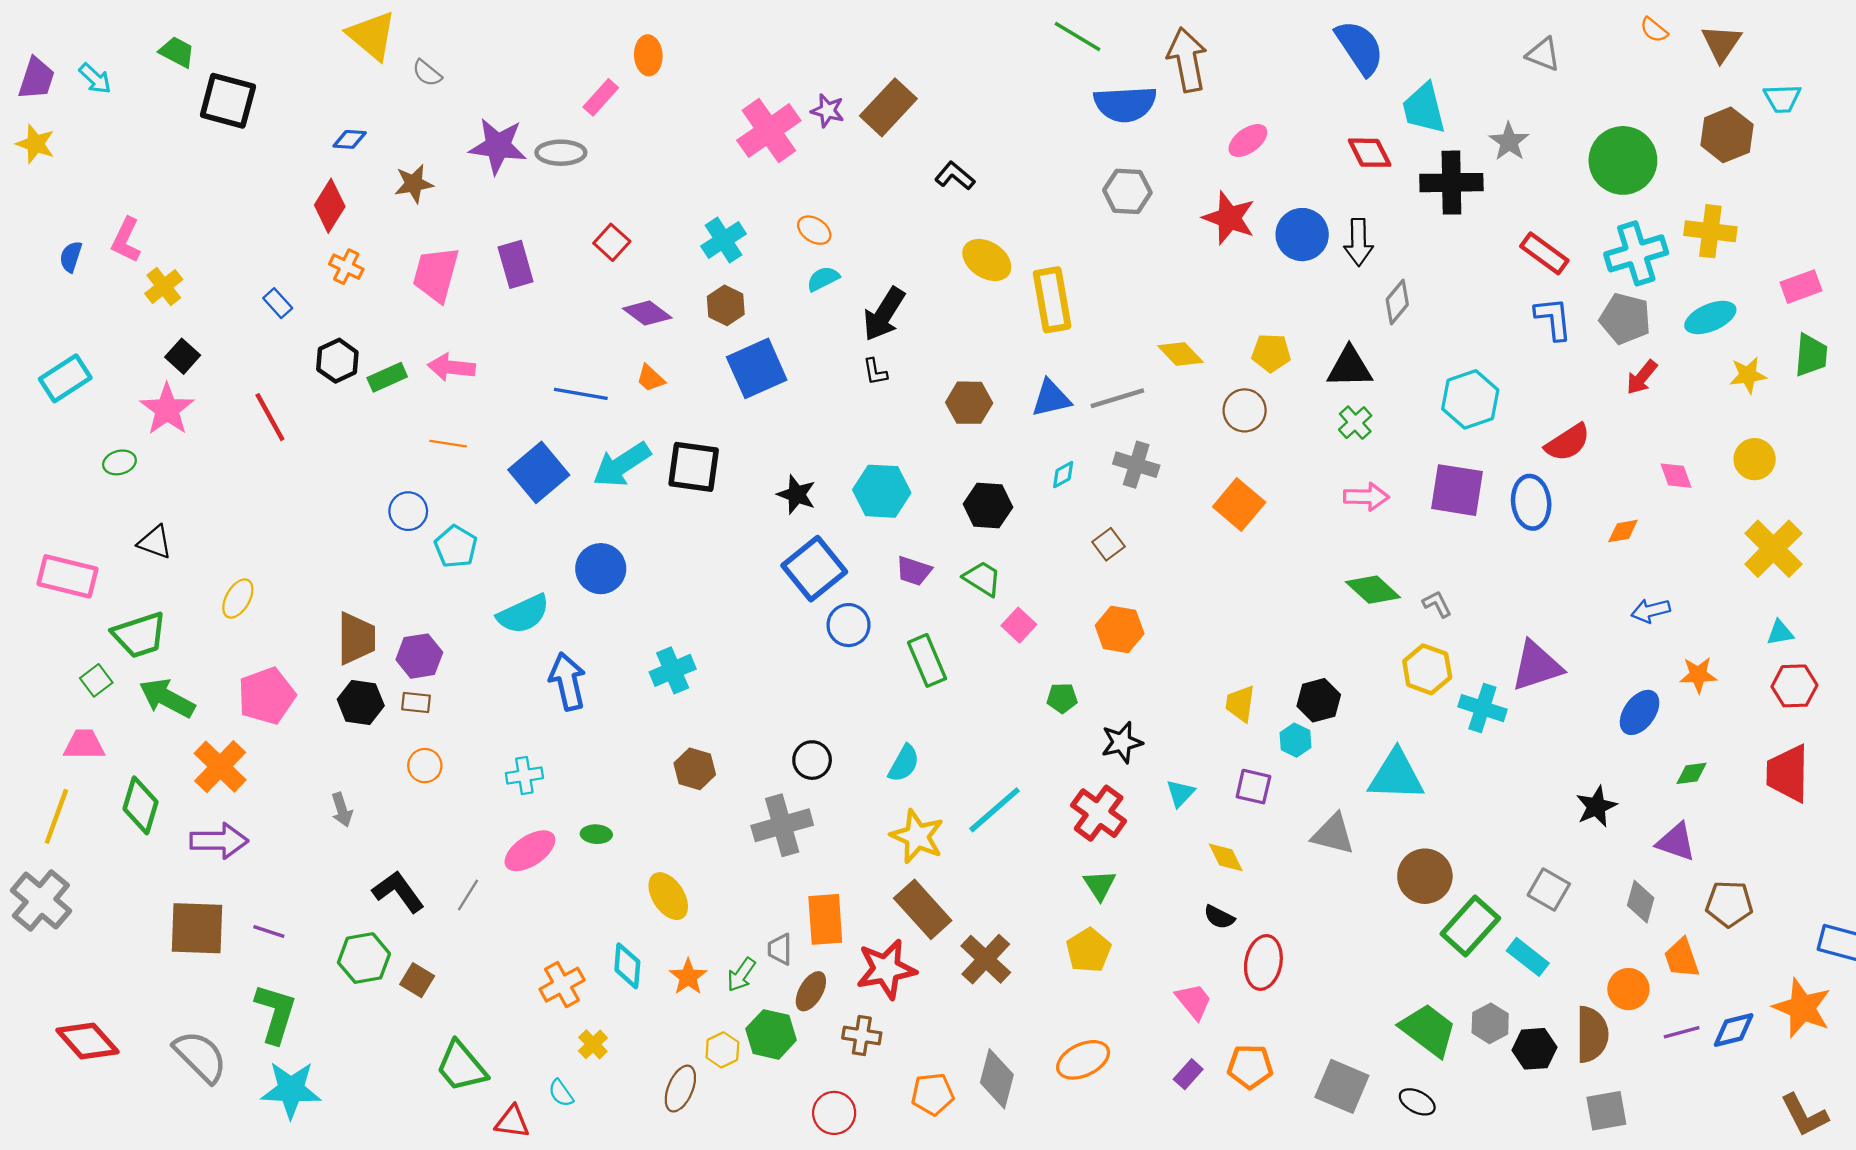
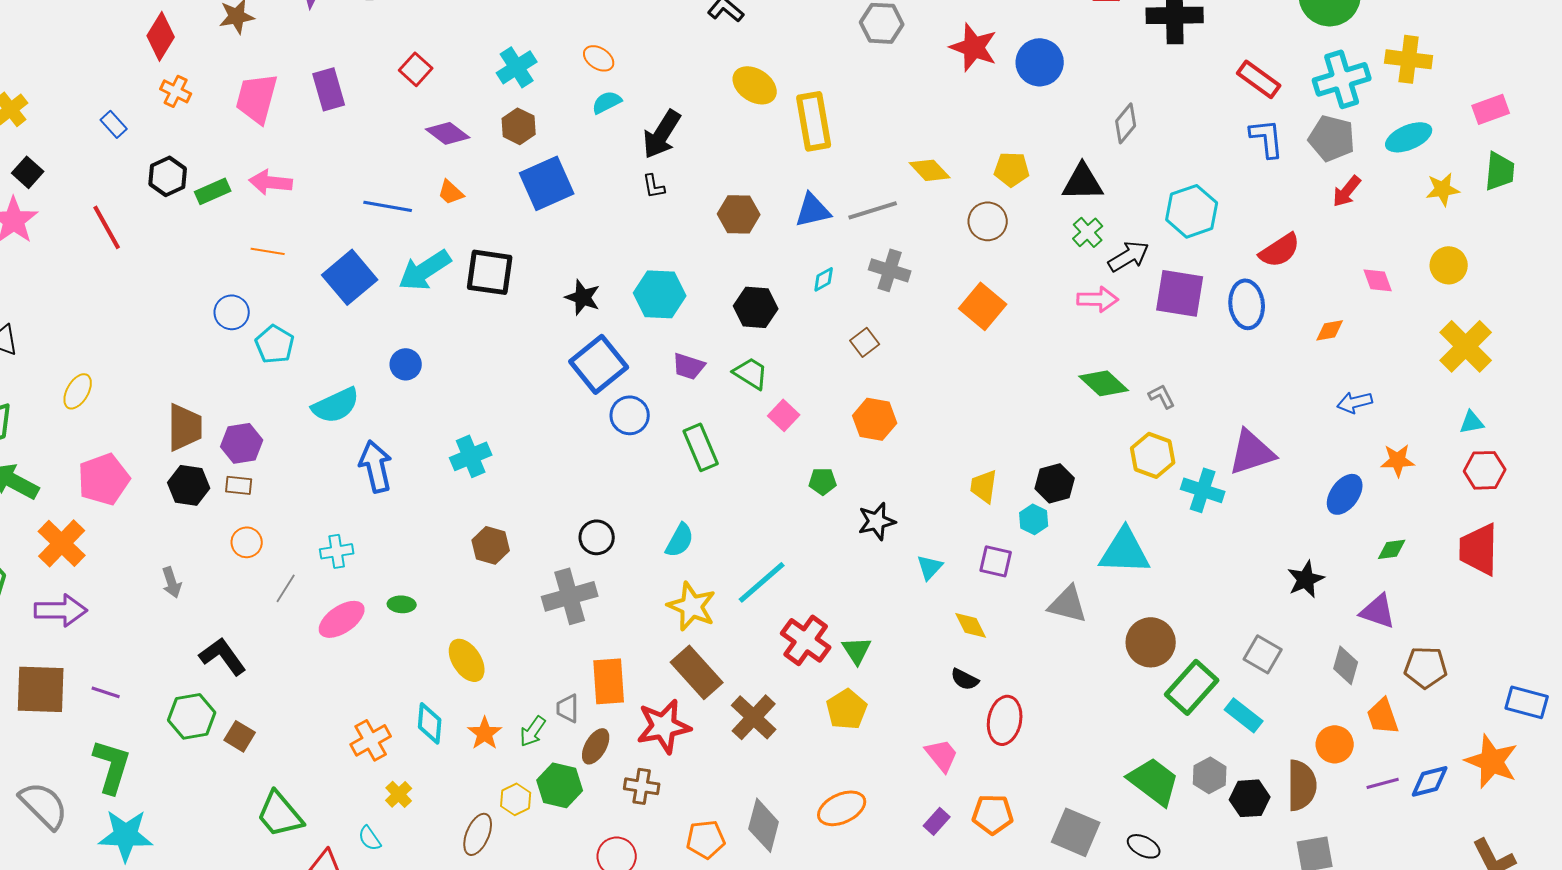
black arrow: (1359, 242) -> (1129, 256), moved, turned -120
blue circle: (601, 569) -> (406, 364), size x0.7
red cross: (1099, 813) -> (806, 640), moved
gray line: (468, 895) -> (286, 588), moved

